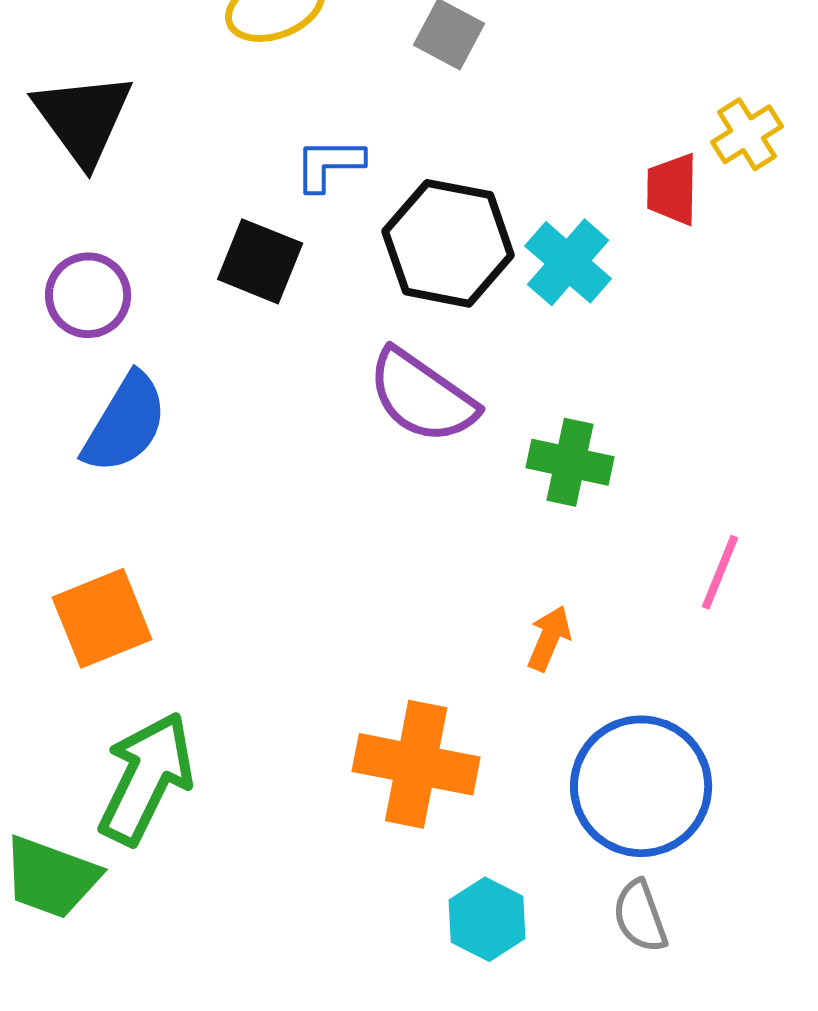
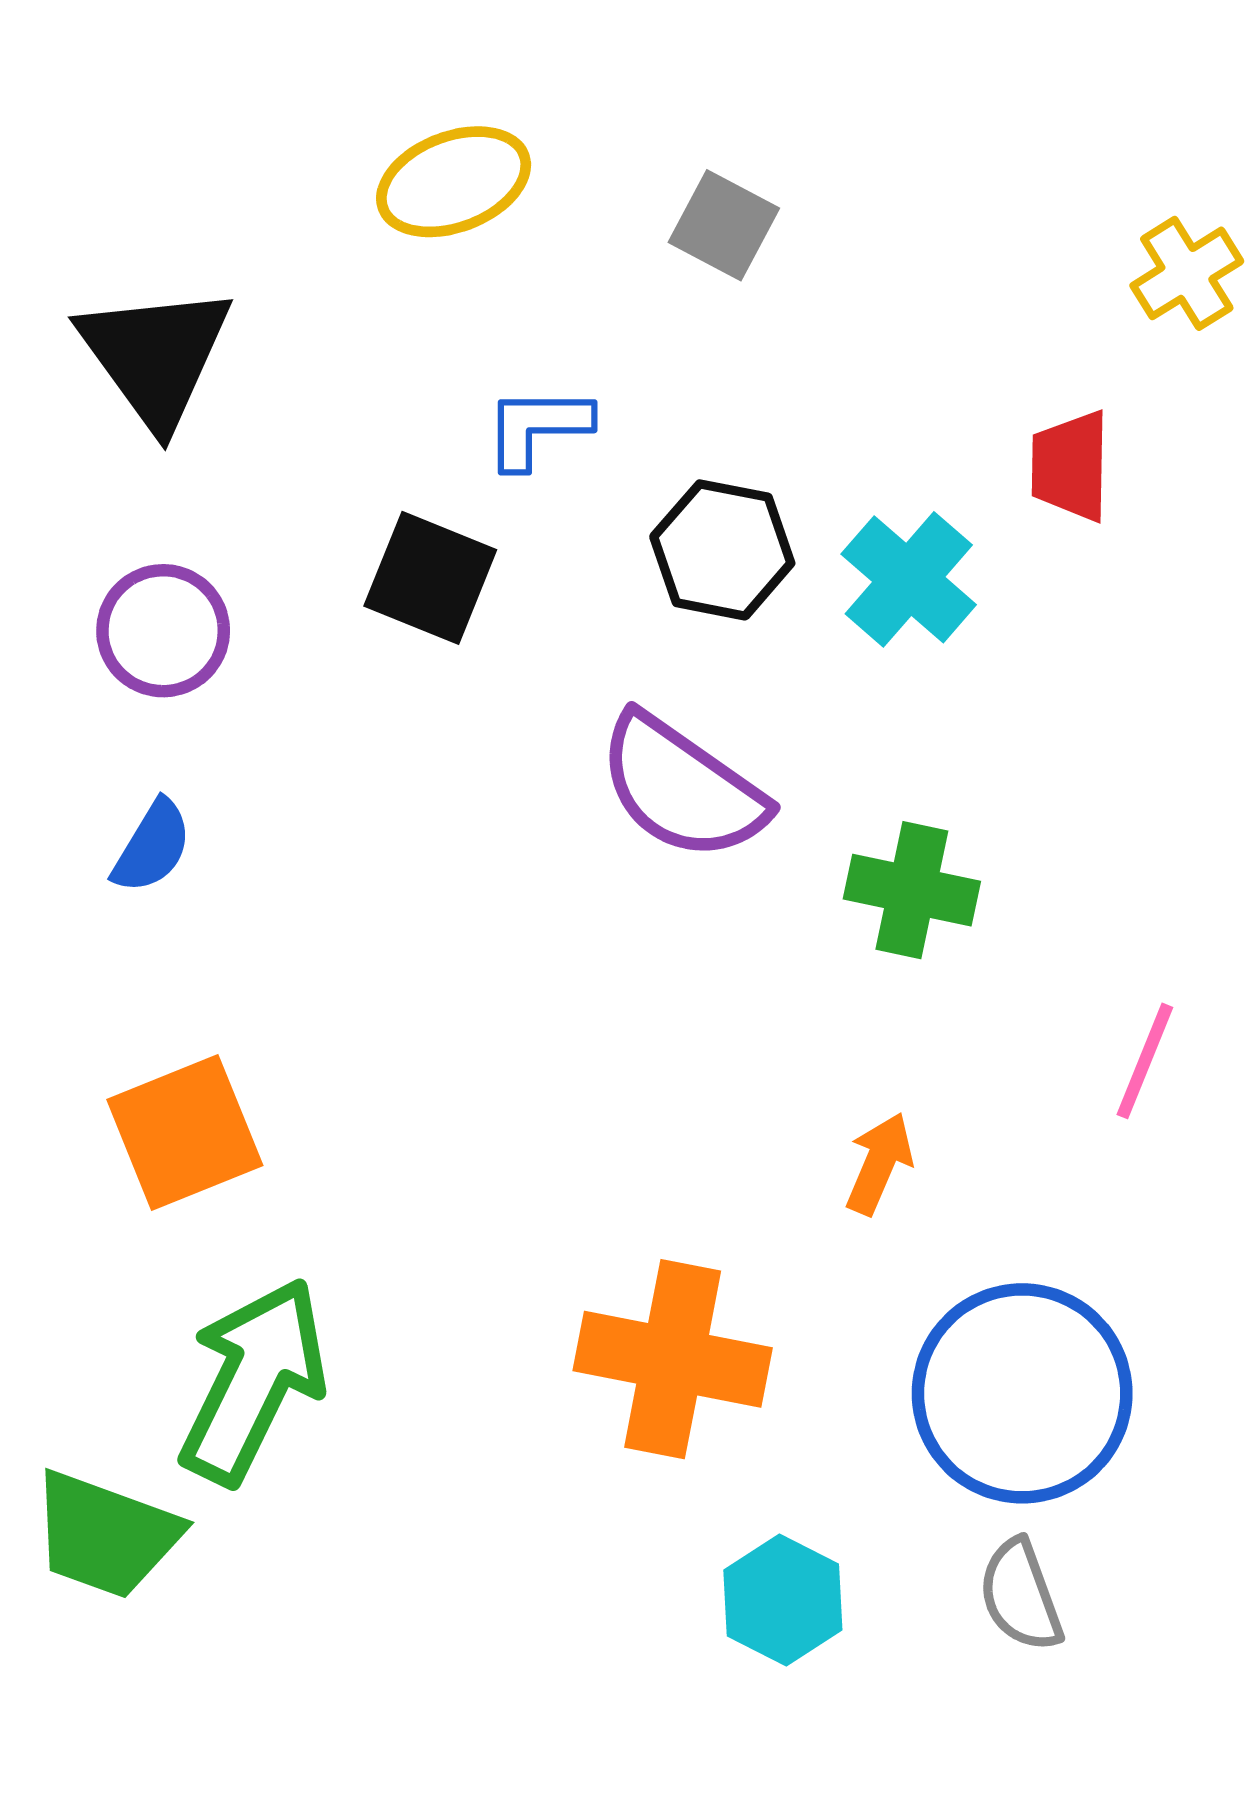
yellow cross: (747, 134) -> (1187, 273), moved
black hexagon: (448, 243) -> (722, 550), size x0.7
blue semicircle: (125, 423) -> (152, 847), moved, size x0.6

